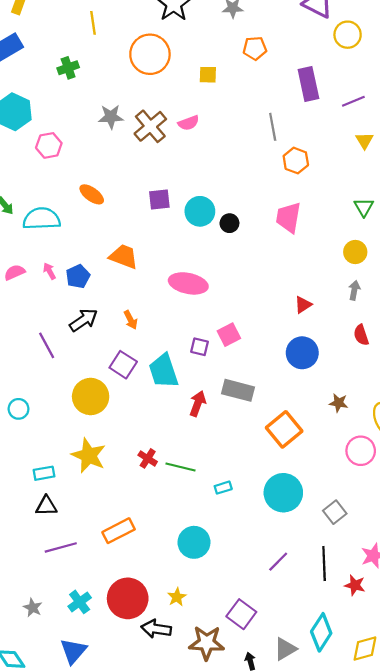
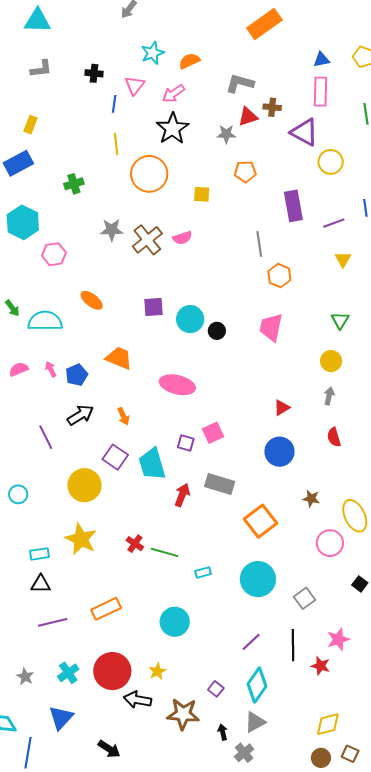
yellow line: (93, 23) -> (116, 144), moved
purple square: (241, 614) -> (216, 689), size x0.6
cyan diamond: (321, 632) -> (257, 685), moved

